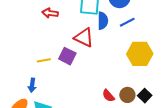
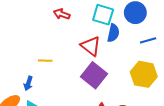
blue line: (127, 22) -> (148, 40), moved
purple square: (67, 56) -> (94, 75), moved, size x1.4

